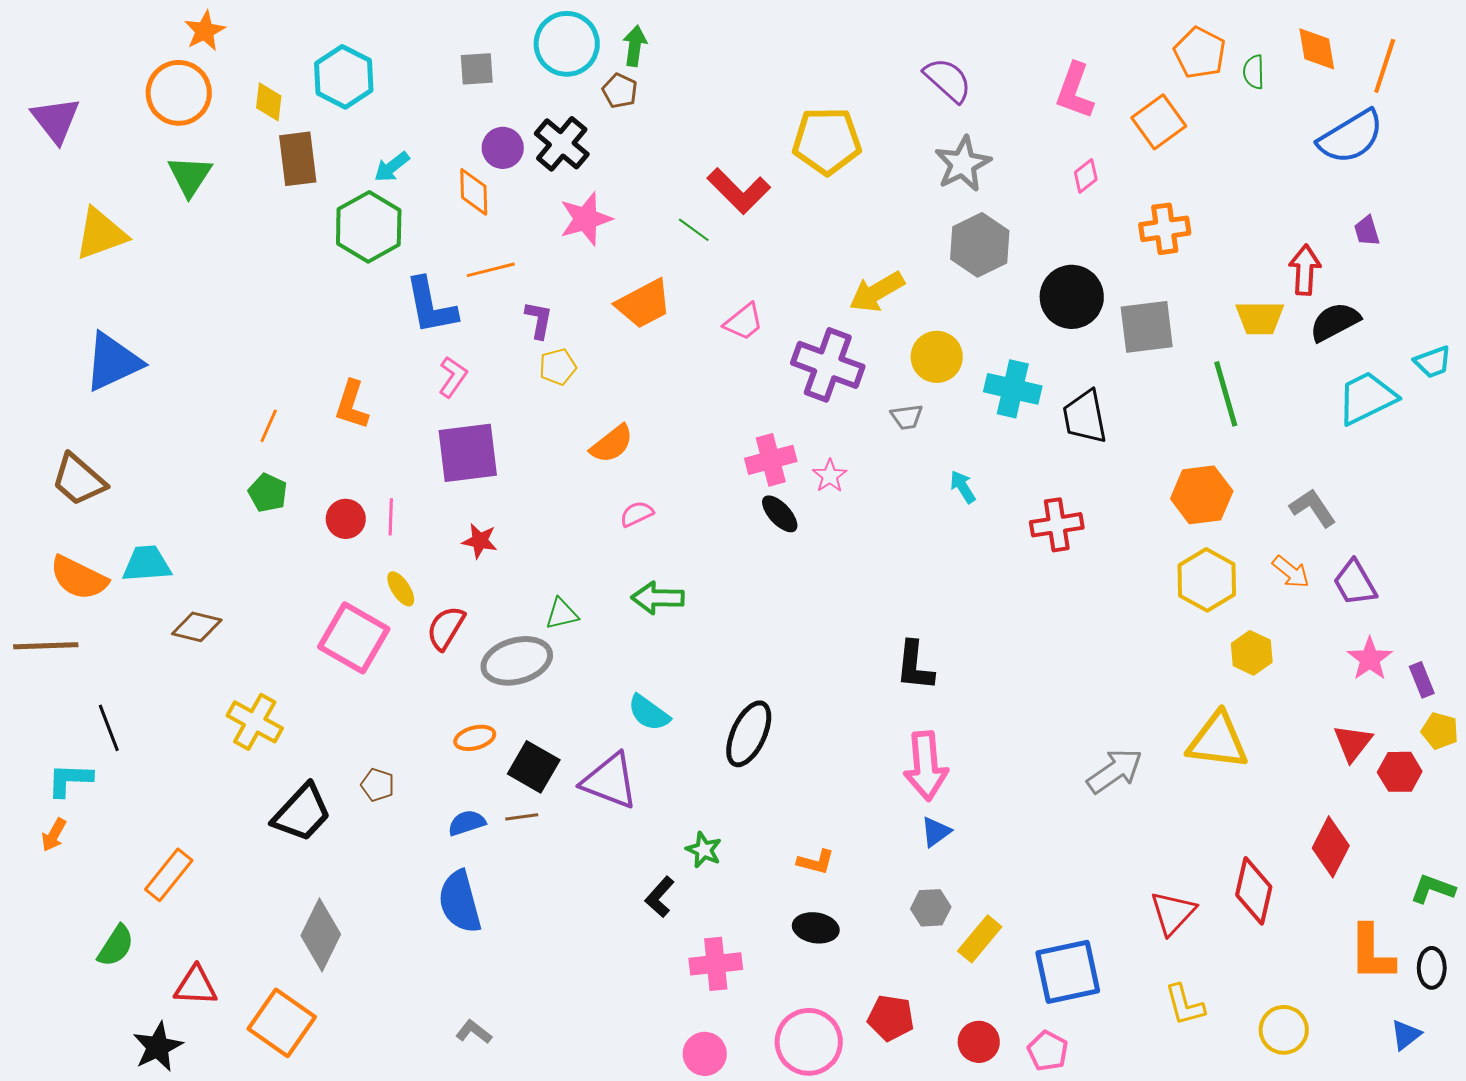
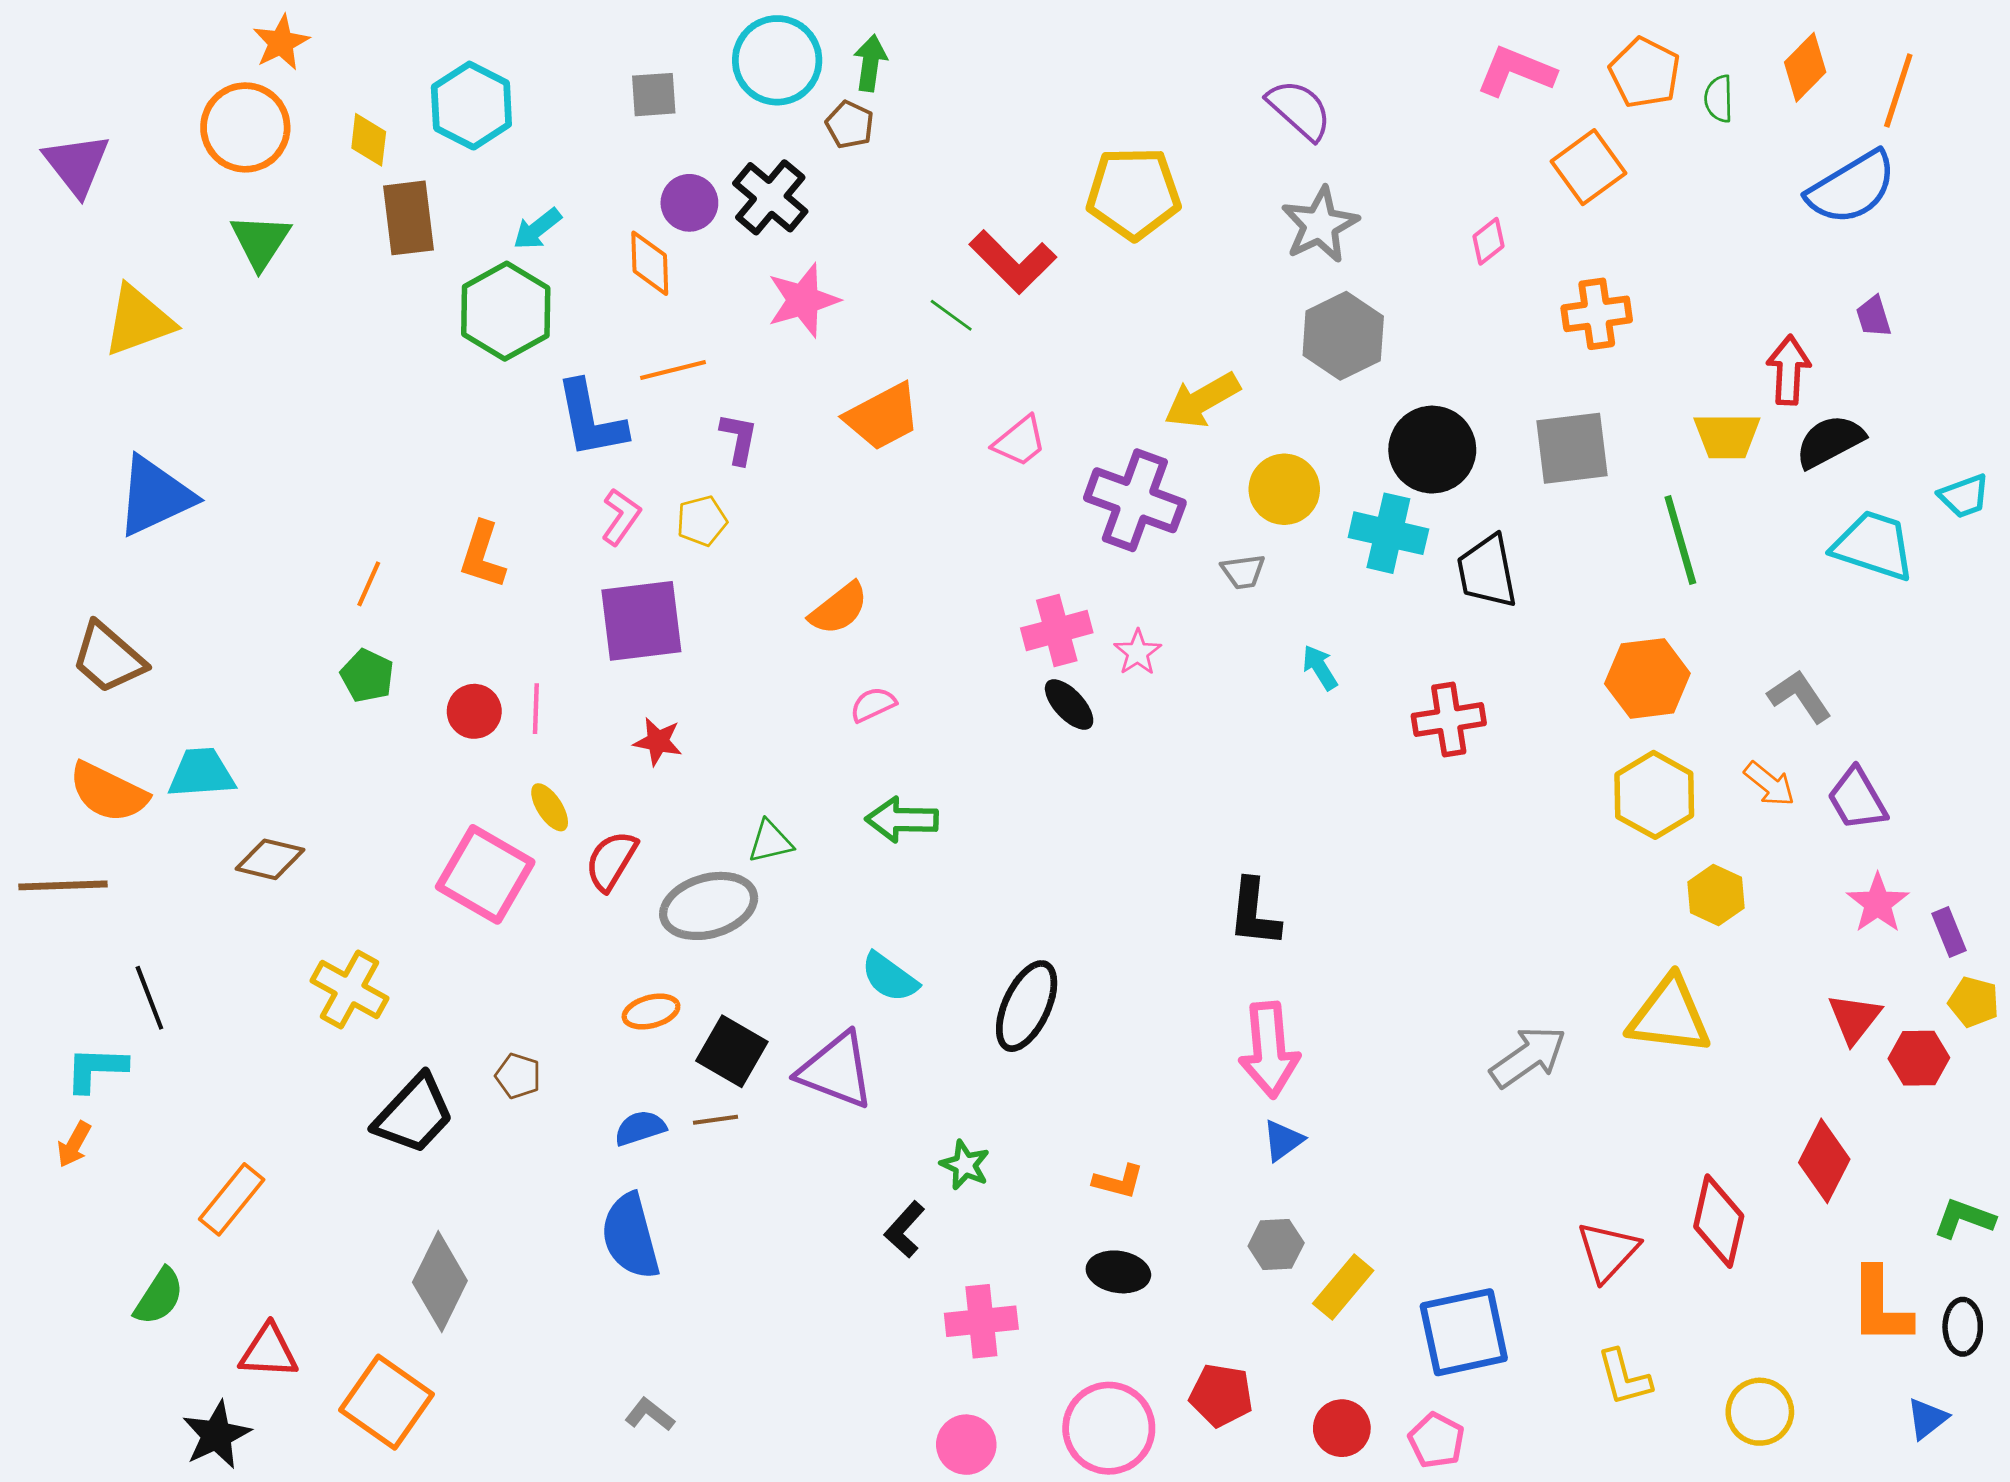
orange diamond: (1317, 49) -> (1805, 67), turned 54
pink L-shape: (1075, 91) -> (1516, 71), moved, turned 92
black circle: (1072, 297) -> (1432, 450), moved
yellow pentagon: (558, 367) -> (702, 521), moved
cyan trapezoid: (1367, 398) -> (1874, 545), turned 44

